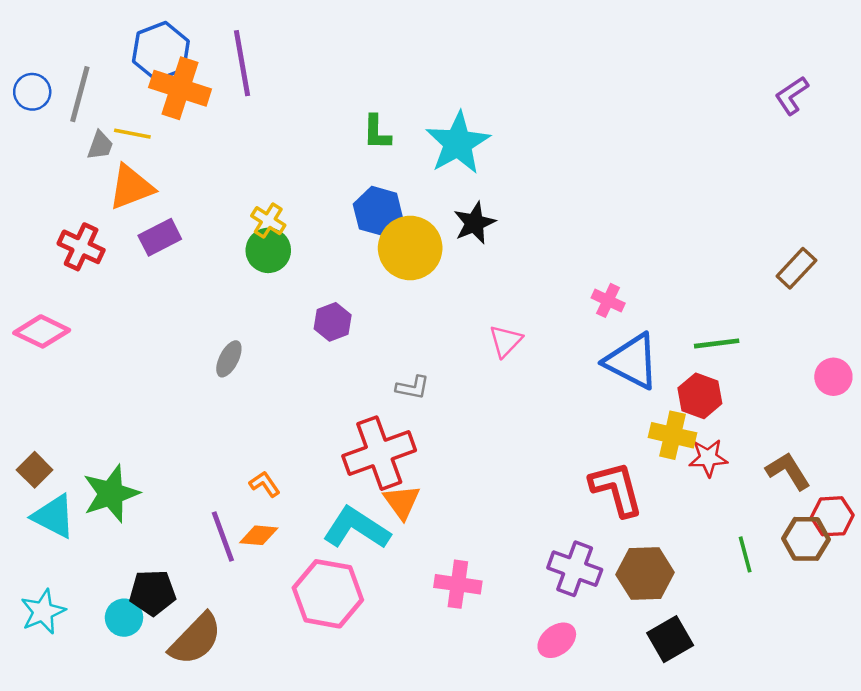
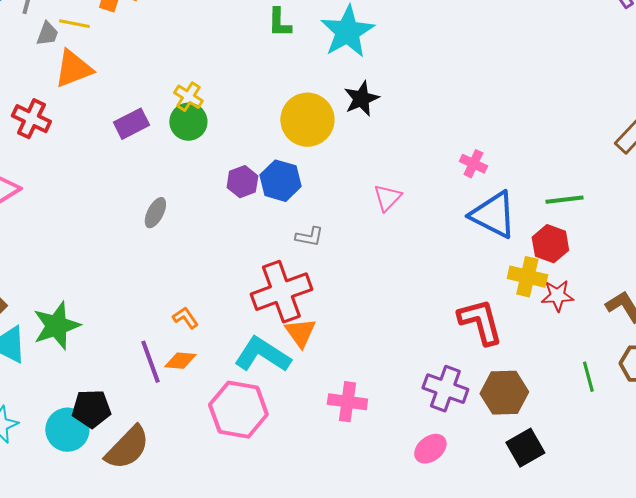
blue hexagon: (378, 211) -> (280, 181), moved
purple rectangle: (160, 237) -> (131, 124), moved
cyan circle: (124, 618) -> (67, 430), size x1.4

